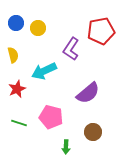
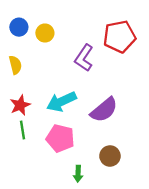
cyan arrow: (44, 71) -> (61, 102), moved
green line: (19, 123) -> (22, 130), moved, turned 63

